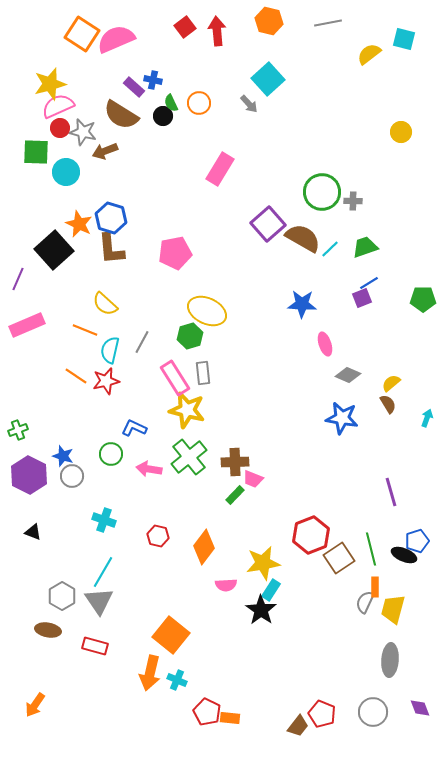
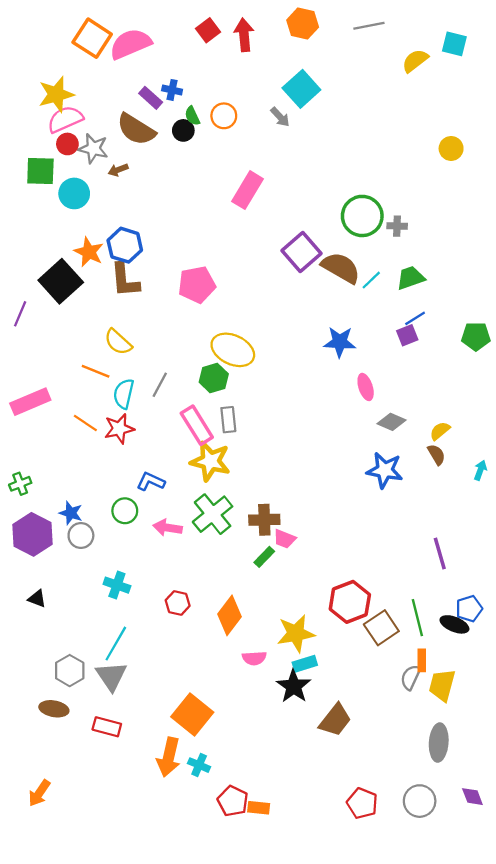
brown arrow: (105, 151) -> (118, 170), size x0.7
pink rectangle: (27, 325) -> (30, 402), moved
cyan rectangle: (271, 590) -> (305, 664), turned 40
brown trapezoid: (298, 726) -> (335, 720), moved, size x1.4

